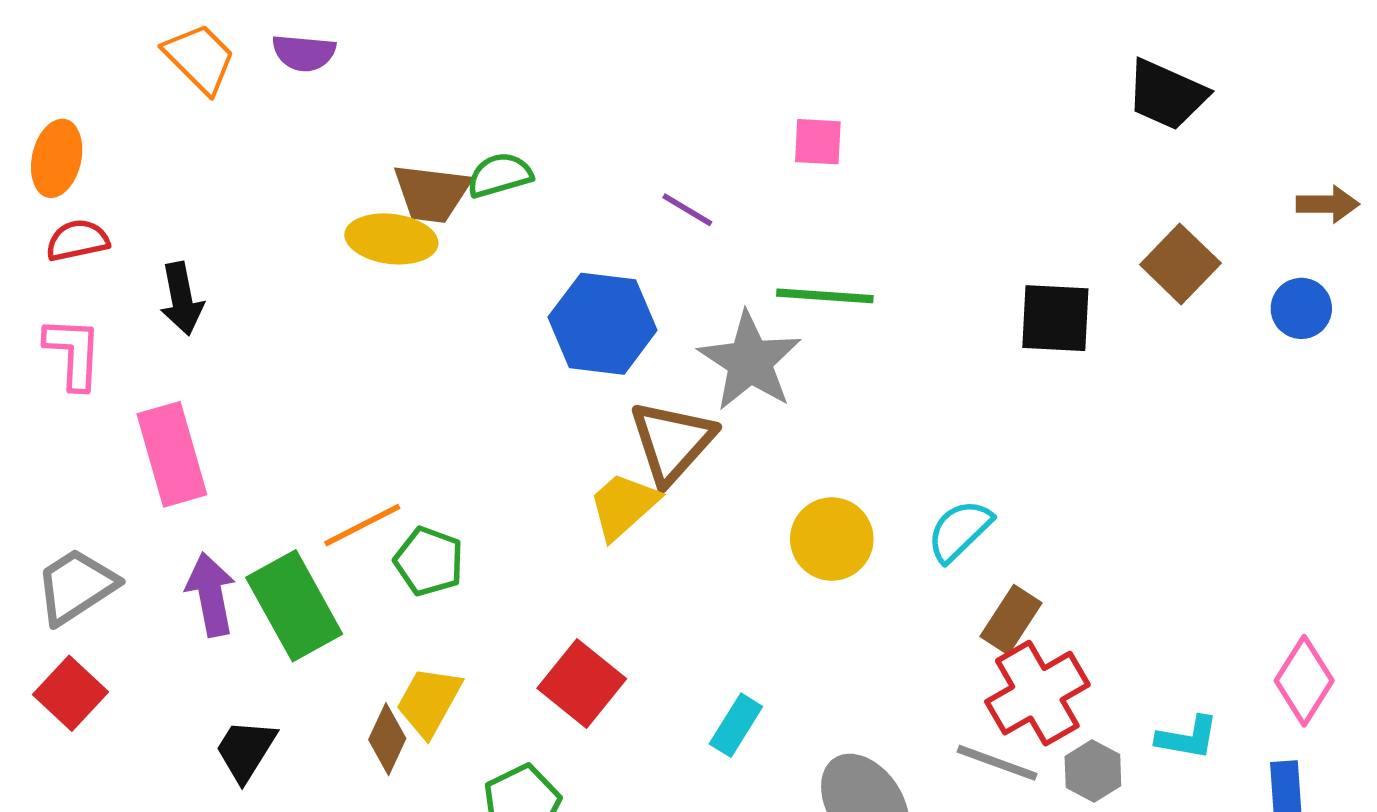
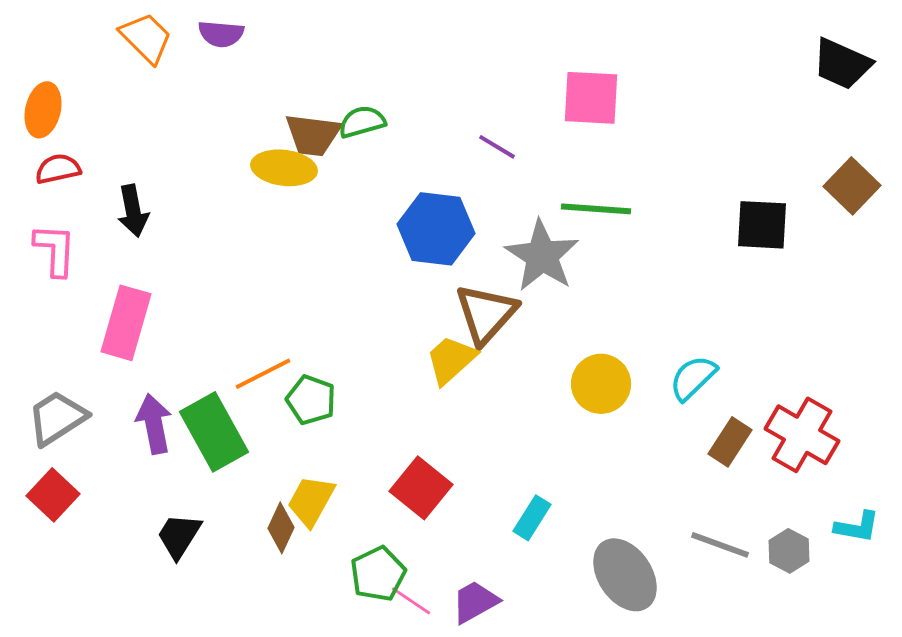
pink square: (818, 142) -> (591, 98), size x1.6
pink rectangle: (172, 454) -> (126, 323), turned 32
red cross: (1037, 693) -> (802, 435), moved, turned -30

